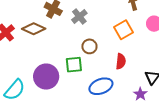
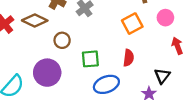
brown circle: (89, 46) -> (62, 40), moved
green square: (74, 65) -> (90, 59), moved

